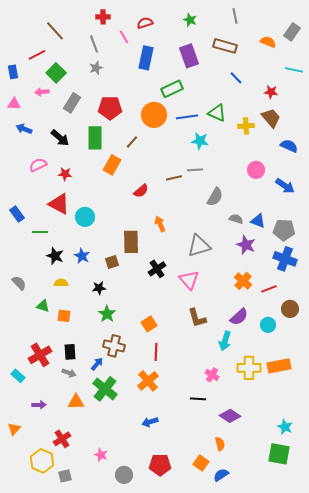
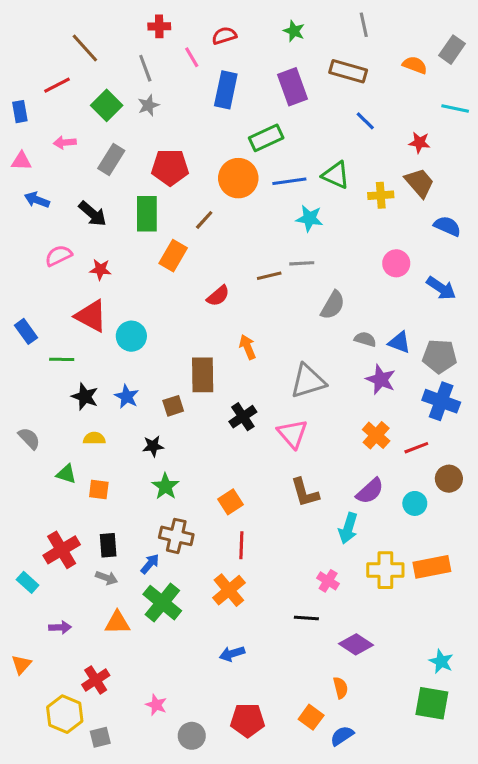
green square: (56, 73) -> (107, 105), moved

